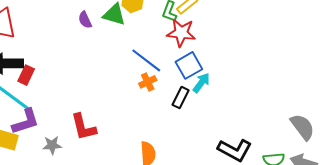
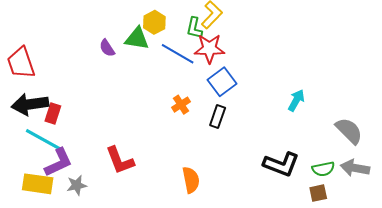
blue line: (146, 60) -> (178, 54), moved
cyan arrow: (201, 83) -> (296, 100), moved
gray star: (52, 145) -> (77, 185), moved

